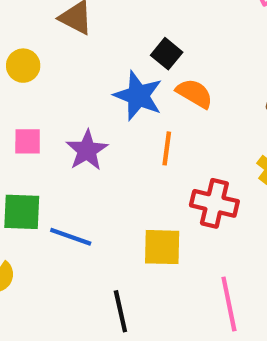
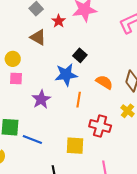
orange semicircle: (194, 93) -> (104, 82), moved
blue star: (138, 96) -> (66, 75), turned -30
pink square: (28, 141) -> (16, 79), moved

